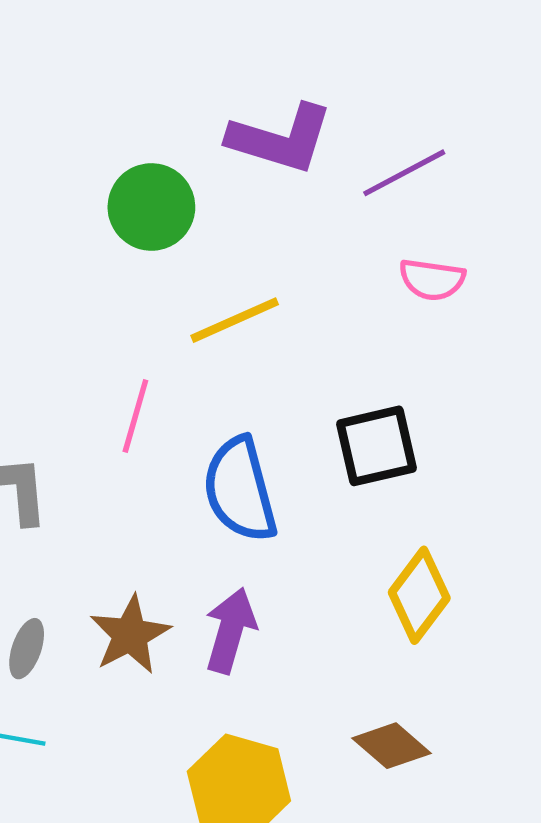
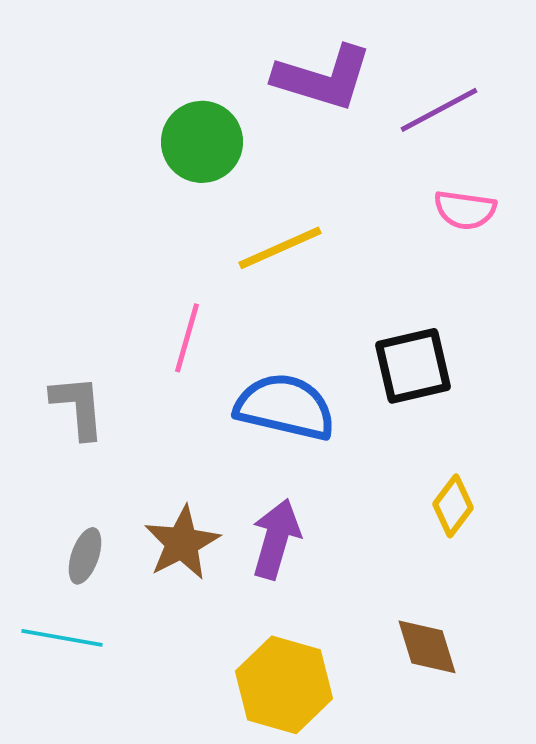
blue semicircle: (240, 490) -> (285, 407), turned 118
yellow diamond: (419, 595) -> (453, 506), size x0.7
brown diamond: (391, 746) -> (427, 647), turned 32

